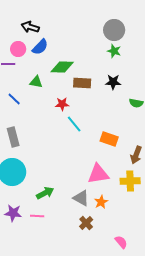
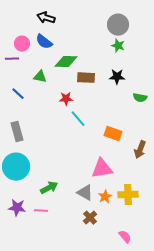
black arrow: (30, 27) -> (46, 18), moved
blue semicircle: (40, 47) -> (44, 42), turned 84
yellow cross: (130, 181) -> (128, 195), moved

